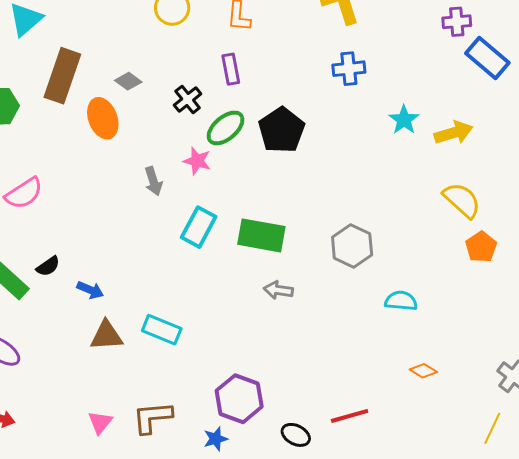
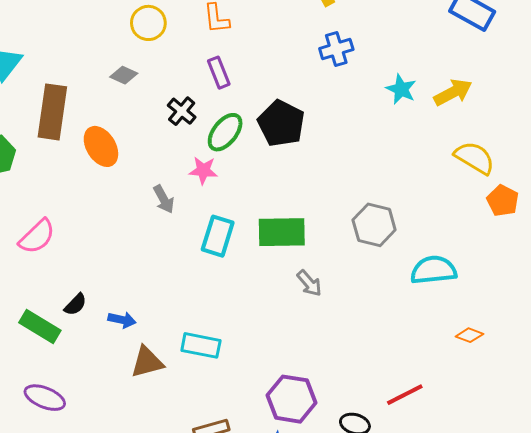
gray diamond: (128, 81) -> (124, 75), moved
gray arrow: (278, 290) -> (309, 283), turned -128
cyan semicircle: (401, 301) -> (434, 270), size x1.4

